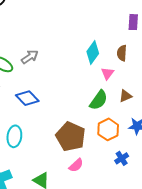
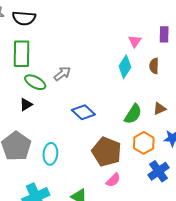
pink triangle: (107, 73) -> (135, 41), moved
blue diamond: (27, 98) -> (83, 112), moved
blue cross: (122, 158) -> (159, 171), size x1.5

